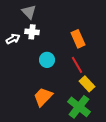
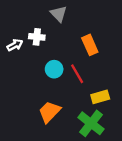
gray triangle: (29, 12) -> (59, 14), moved
red line: (77, 65) -> (77, 74), moved
yellow rectangle: (87, 84) -> (100, 97), turned -63

